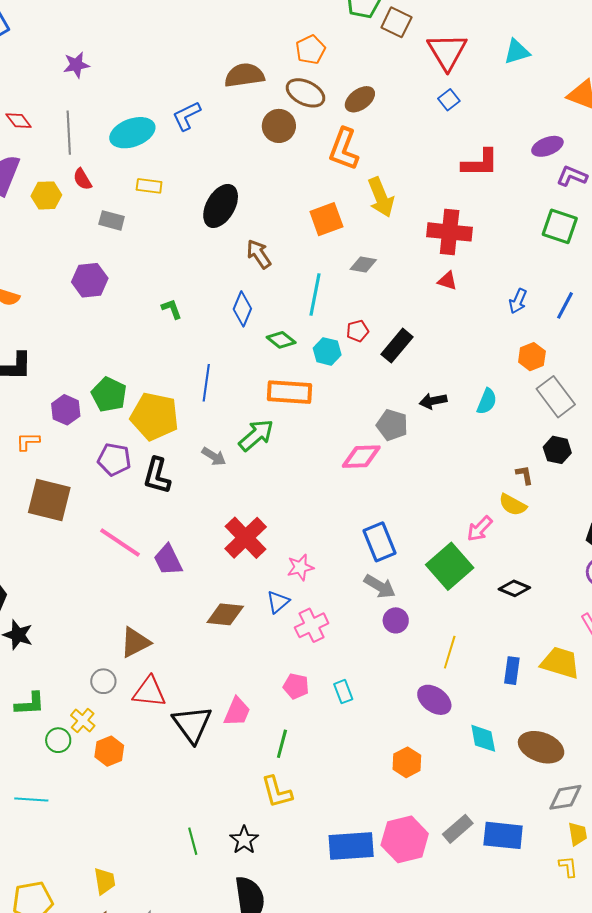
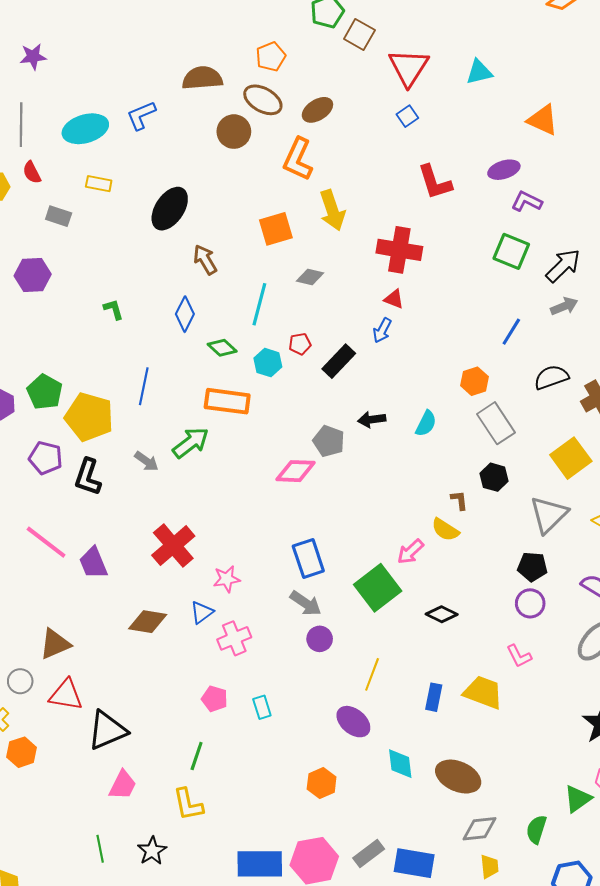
red L-shape: (480, 163) -> (435, 182), turned 69
blue arrow: (518, 301) -> (382, 330), moved
pink trapezoid: (237, 712) -> (123, 785), moved
black triangle: (192, 724) -> (107, 730), turned 39

